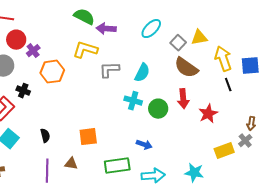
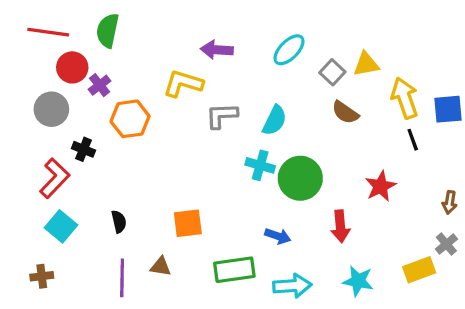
green semicircle: (84, 17) -> (108, 31), moved, turned -105
brown semicircle: (186, 68) -> (345, 112), size x0.7
red arrow: (183, 99) -> (340, 226), moved
green circle: (158, 109) -> (300, 178), size x1.4
gray cross: (245, 141) -> (446, 244), moved
yellow rectangle: (224, 151) -> (419, 270), moved

